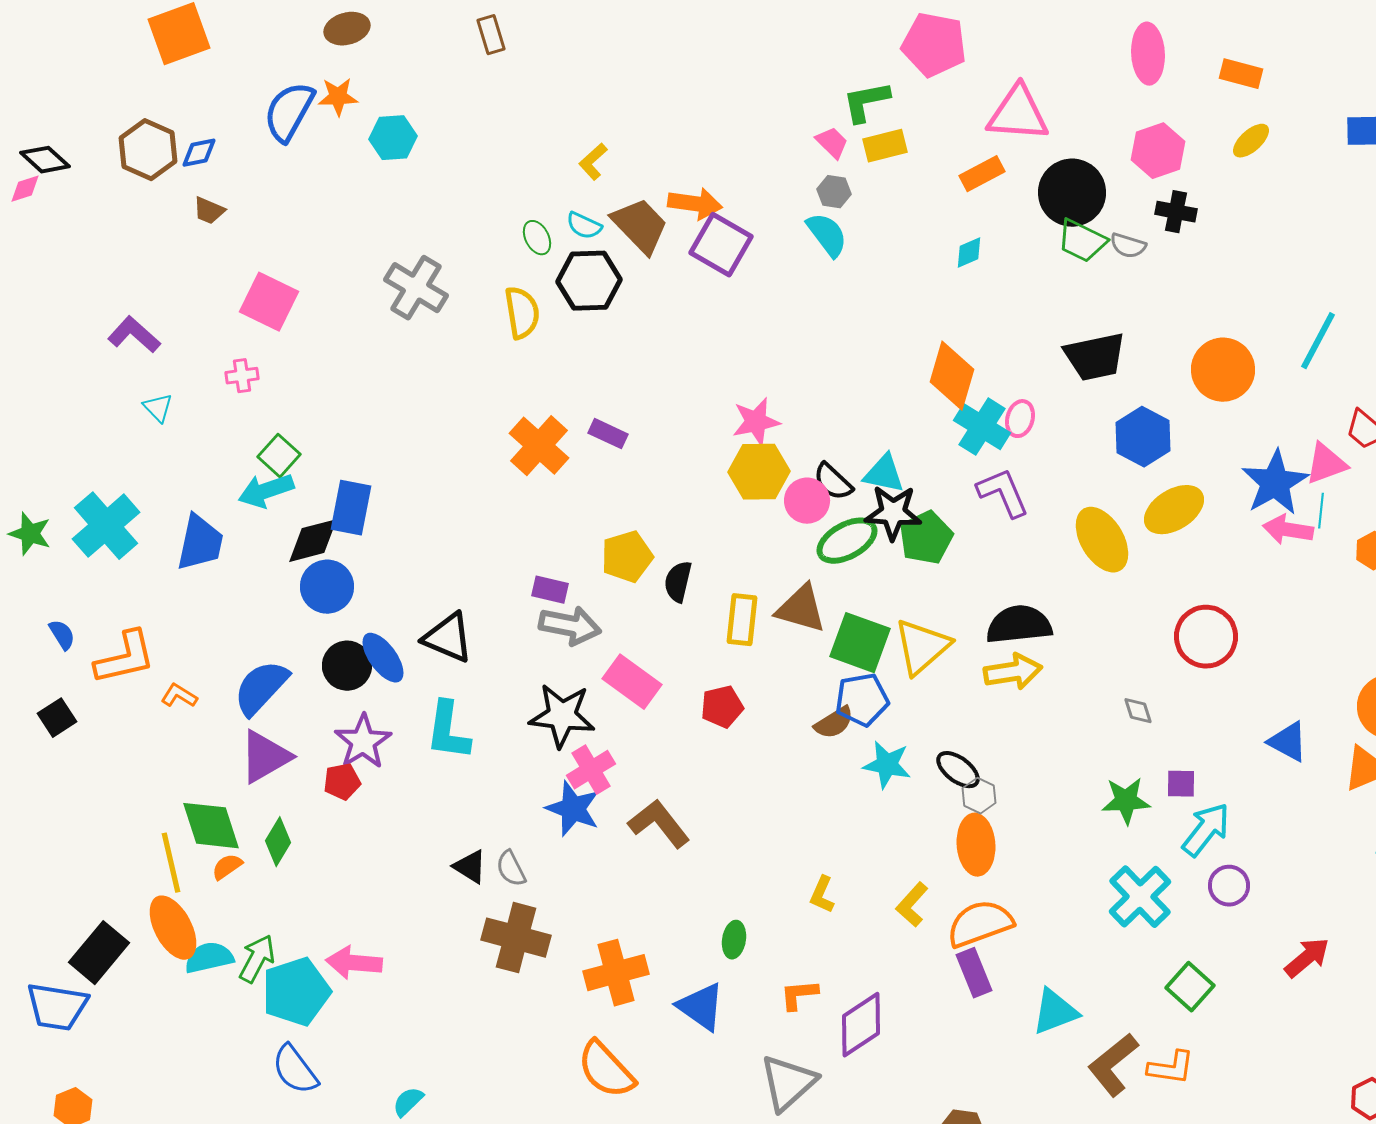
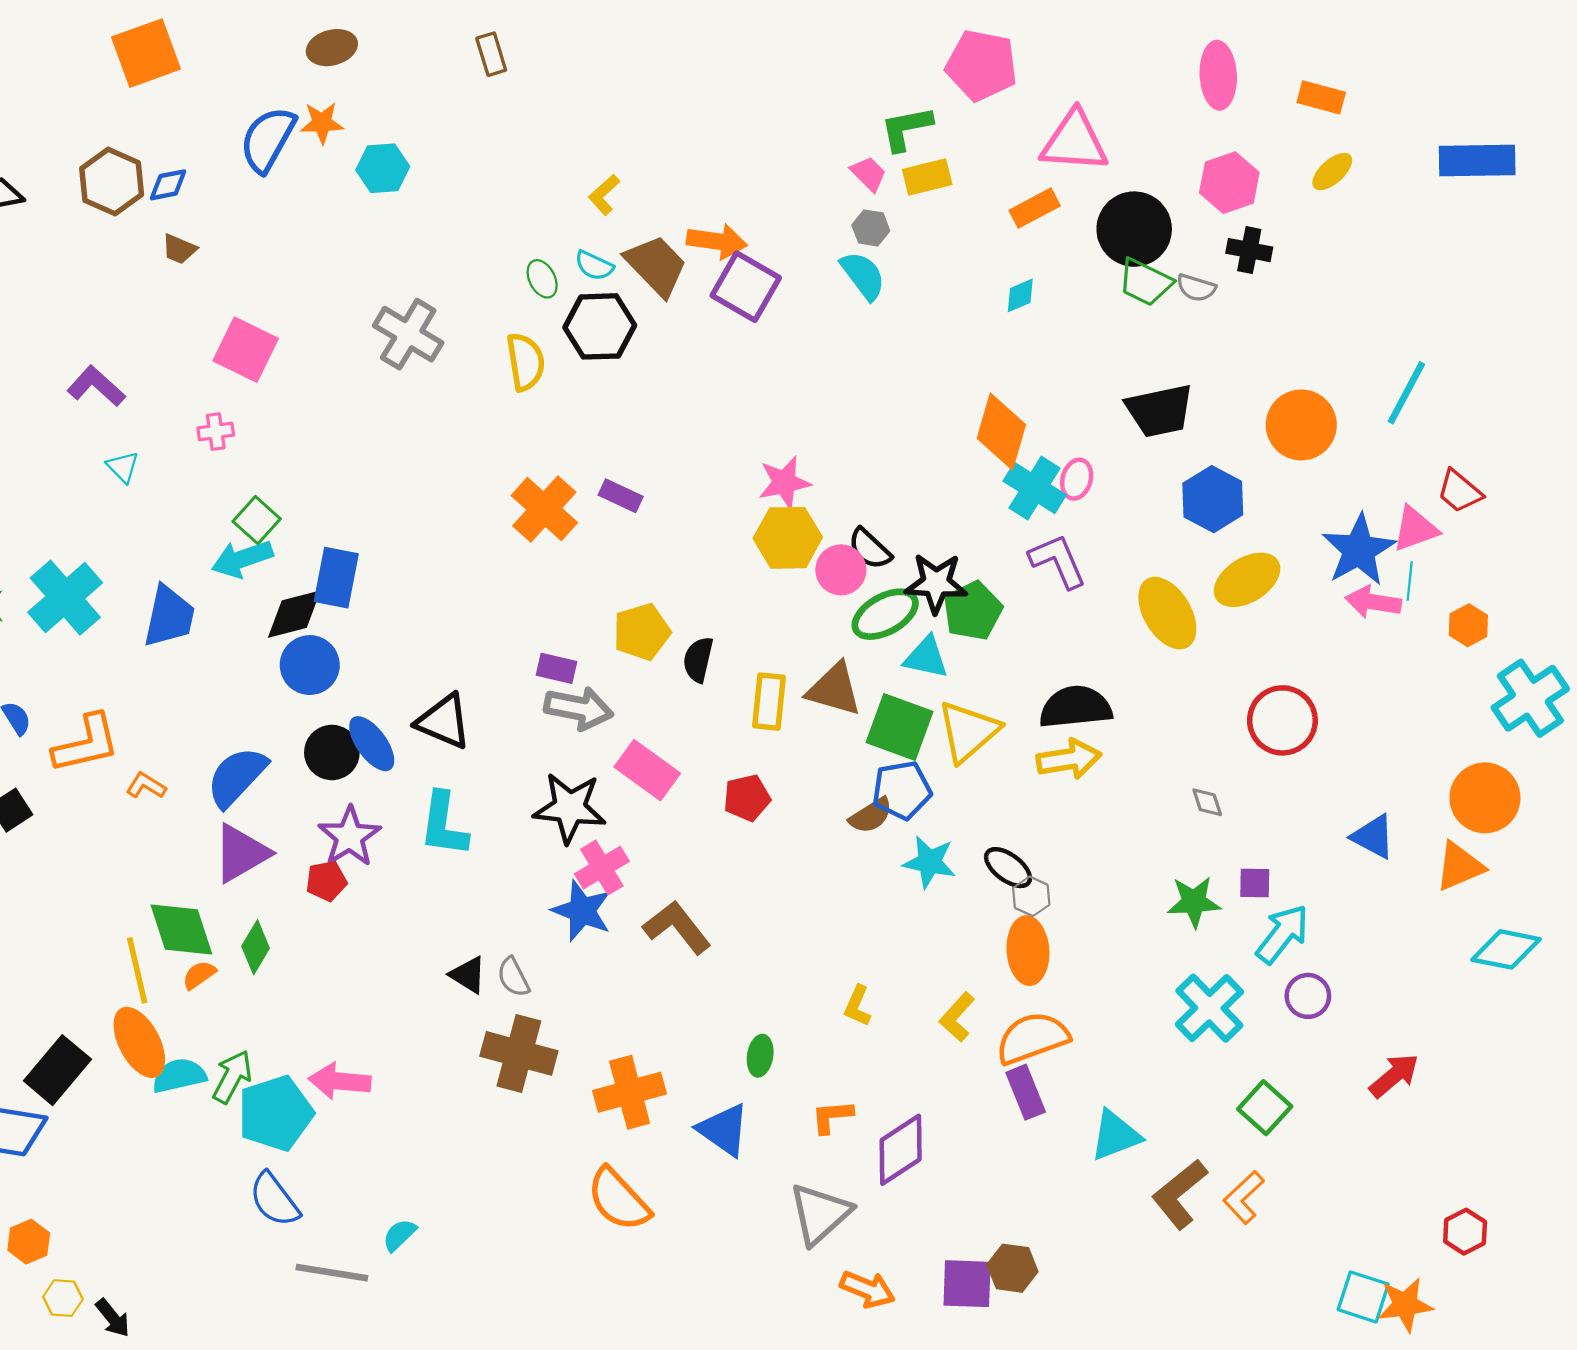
cyan triangle: (884, 474) -> (926, 657), moved
orange L-shape: (1171, 1068) -> (1244, 1197), turned 129

